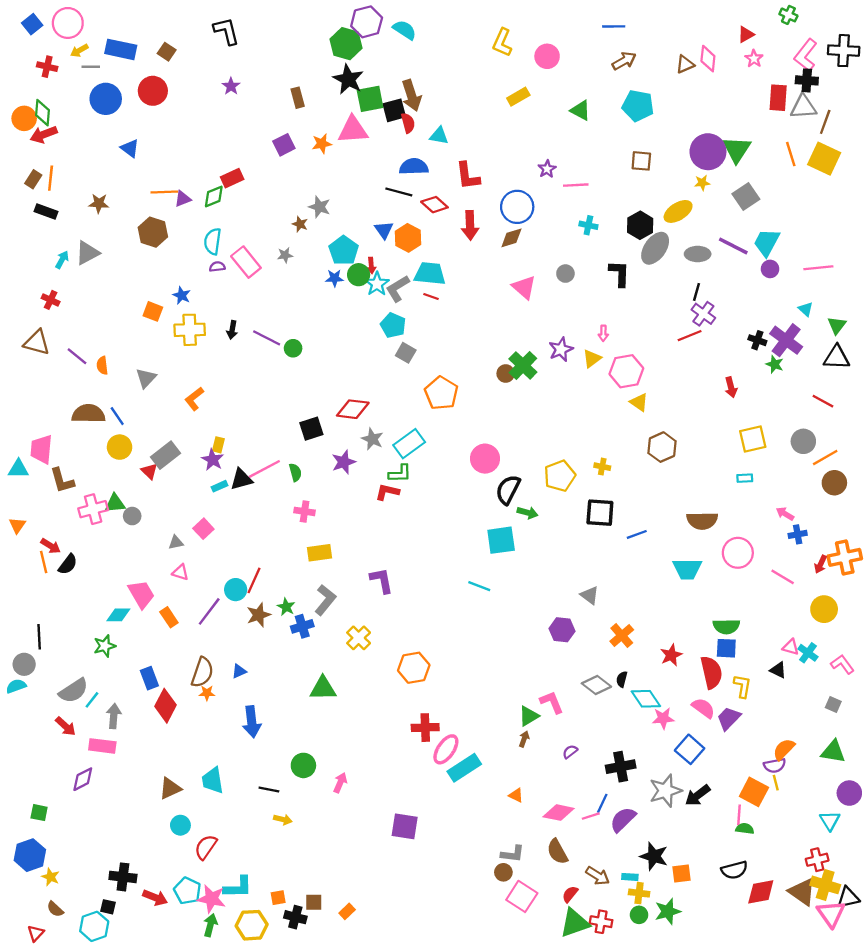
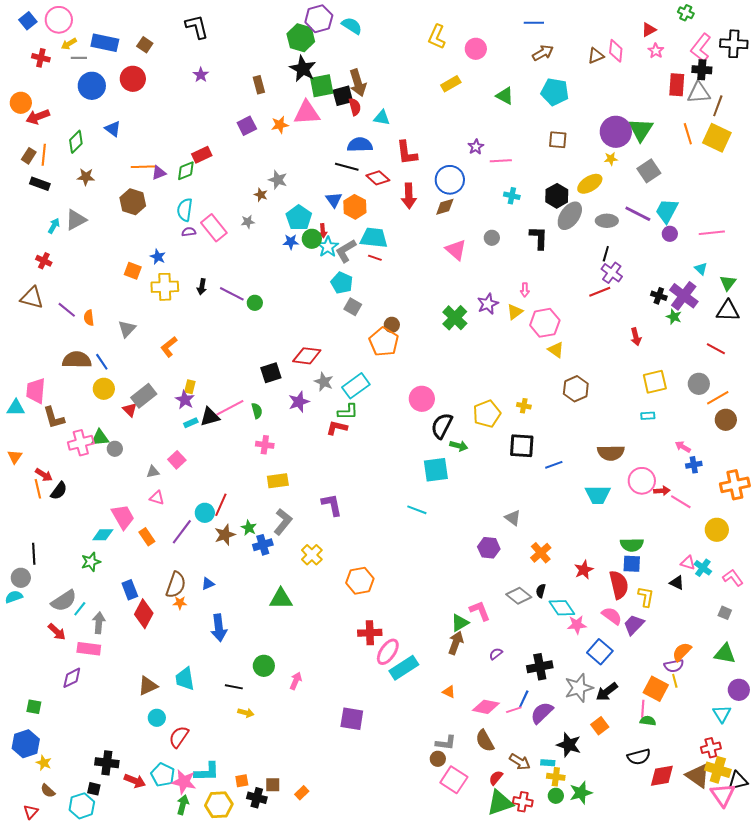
green diamond: (43, 113) -> (76, 142), moved, turned 40
brown circle: (506, 374) -> (392, 325), moved
red arrow: (821, 564) -> (662, 491), moved, turned -119
brown arrow: (524, 739) -> (456, 643), size x1.6
orange square: (682, 873) -> (600, 726), moved, turned -30

